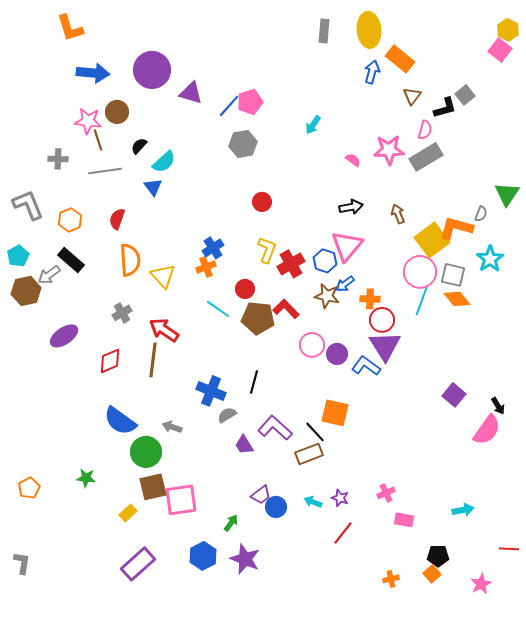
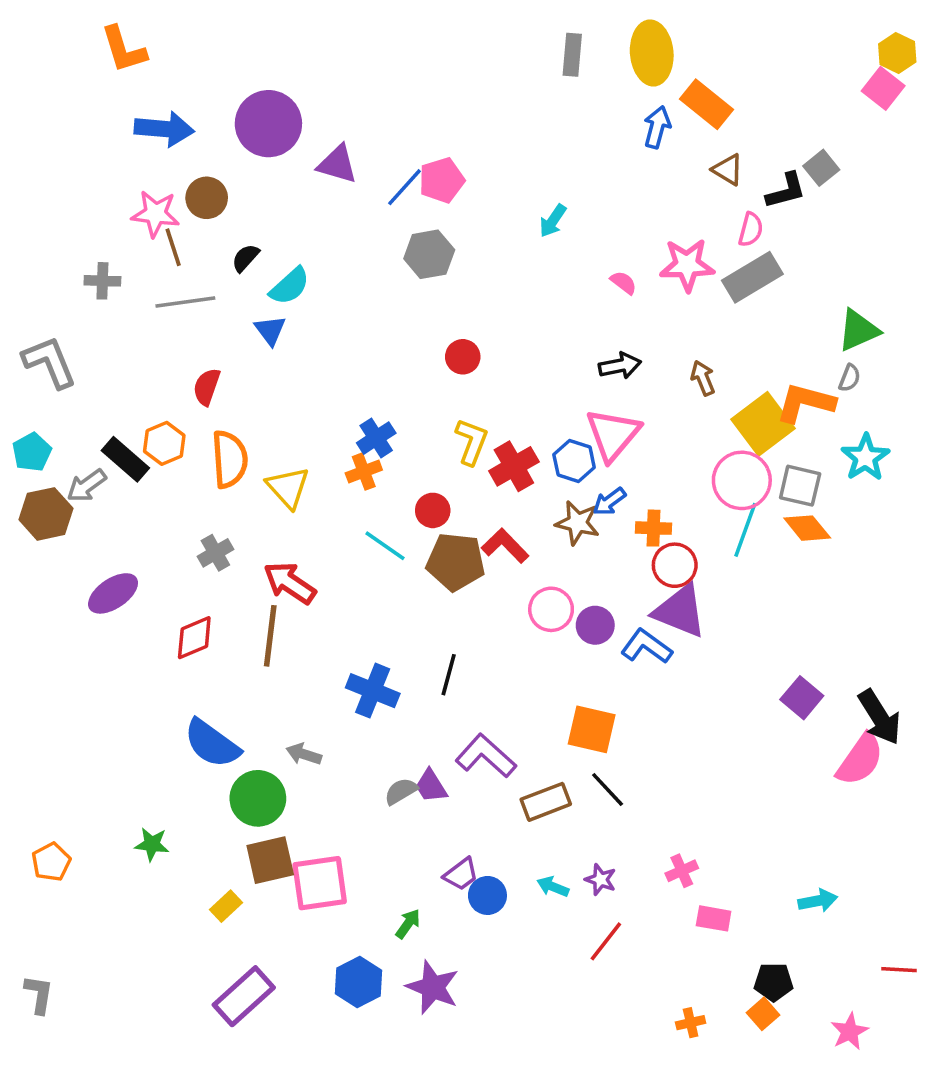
brown triangle: (412, 96) -> (728, 170), turned -36
green triangle: (507, 194) -> (858, 330), moved, turned 32
orange hexagon: (70, 220) -> (164, 443), moved
purple triangle: (385, 346) -> (680, 611), turned -36
black arrow: (498, 406) -> (880, 717), size x1.8
gray semicircle: (227, 415) -> (401, 791), moved
black line: (315, 432) -> (608, 789), moved

